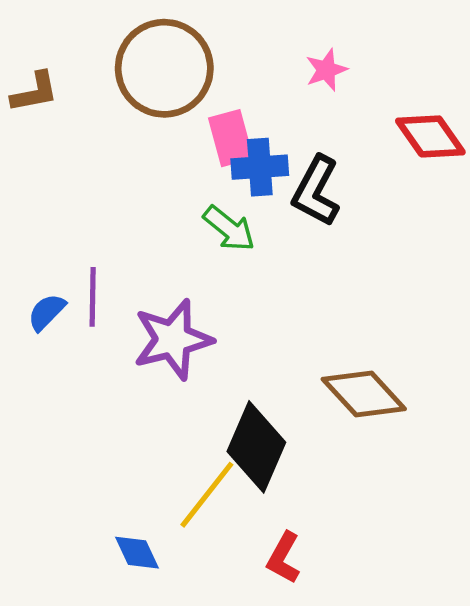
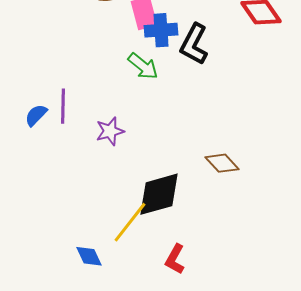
purple star: (173, 339) -> (110, 131), size x0.6
brown diamond: (364, 394) -> (222, 163), size x0.7
black diamond: (256, 447) -> (159, 194), turned 51

